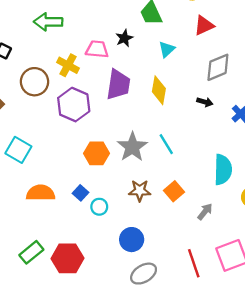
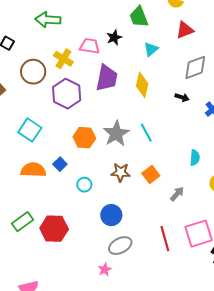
cyan square: (18, 150) -> (30, 130), moved
cyan semicircle: (223, 170) -> (195, 158), size x0.6
blue square: (81, 193) -> (60, 164), moved

